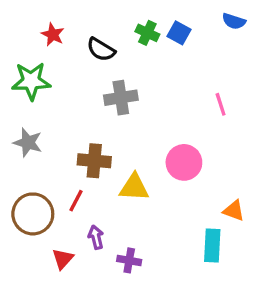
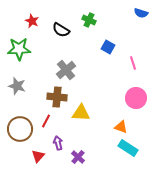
blue square: (179, 33) -> (108, 47), moved
gray cross: (121, 98) -> (66, 70), moved, turned -30
pink circle: (184, 162) -> (136, 98), moved
orange triangle: (234, 211) -> (121, 127), moved
cyan rectangle: (212, 245) -> (128, 148), turned -60
purple cross: (129, 260) -> (78, 157), turned 32

